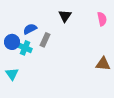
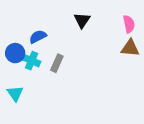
gray rectangle: (45, 40) -> (57, 63), moved
brown triangle: (103, 64) -> (130, 48), moved

